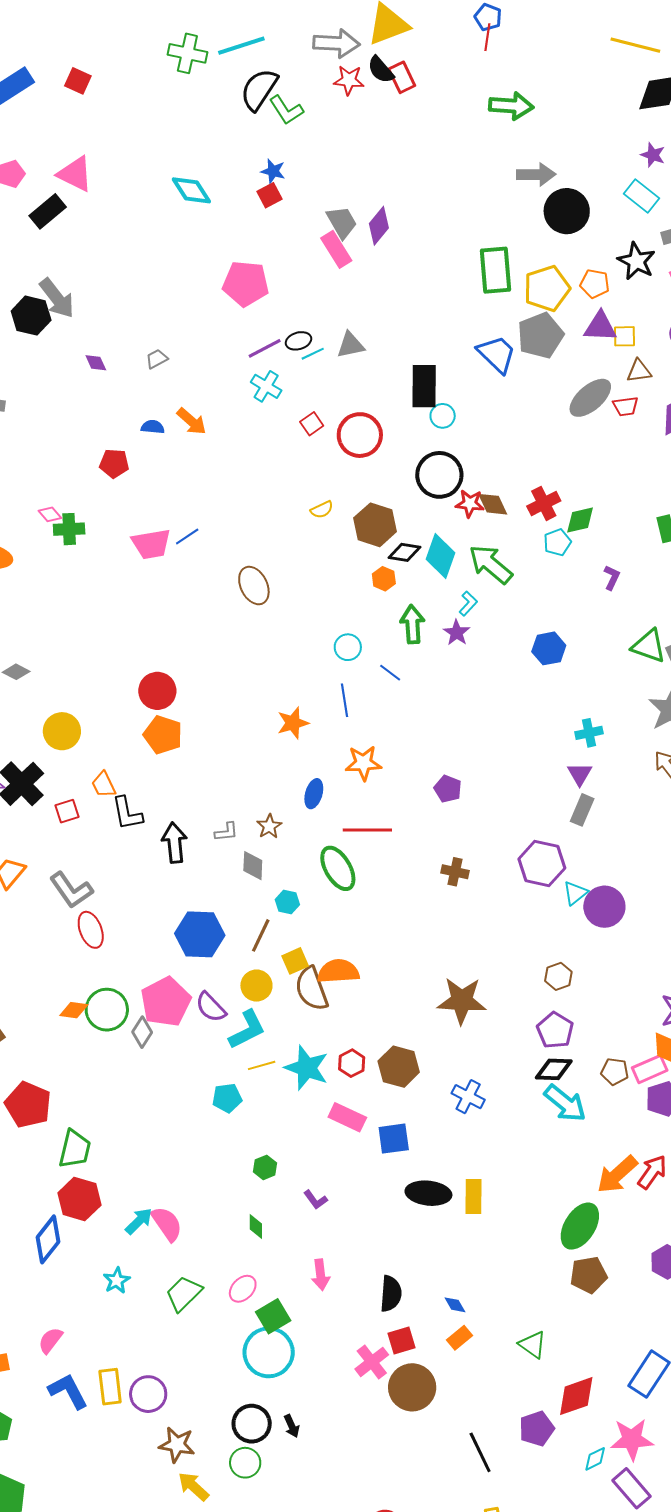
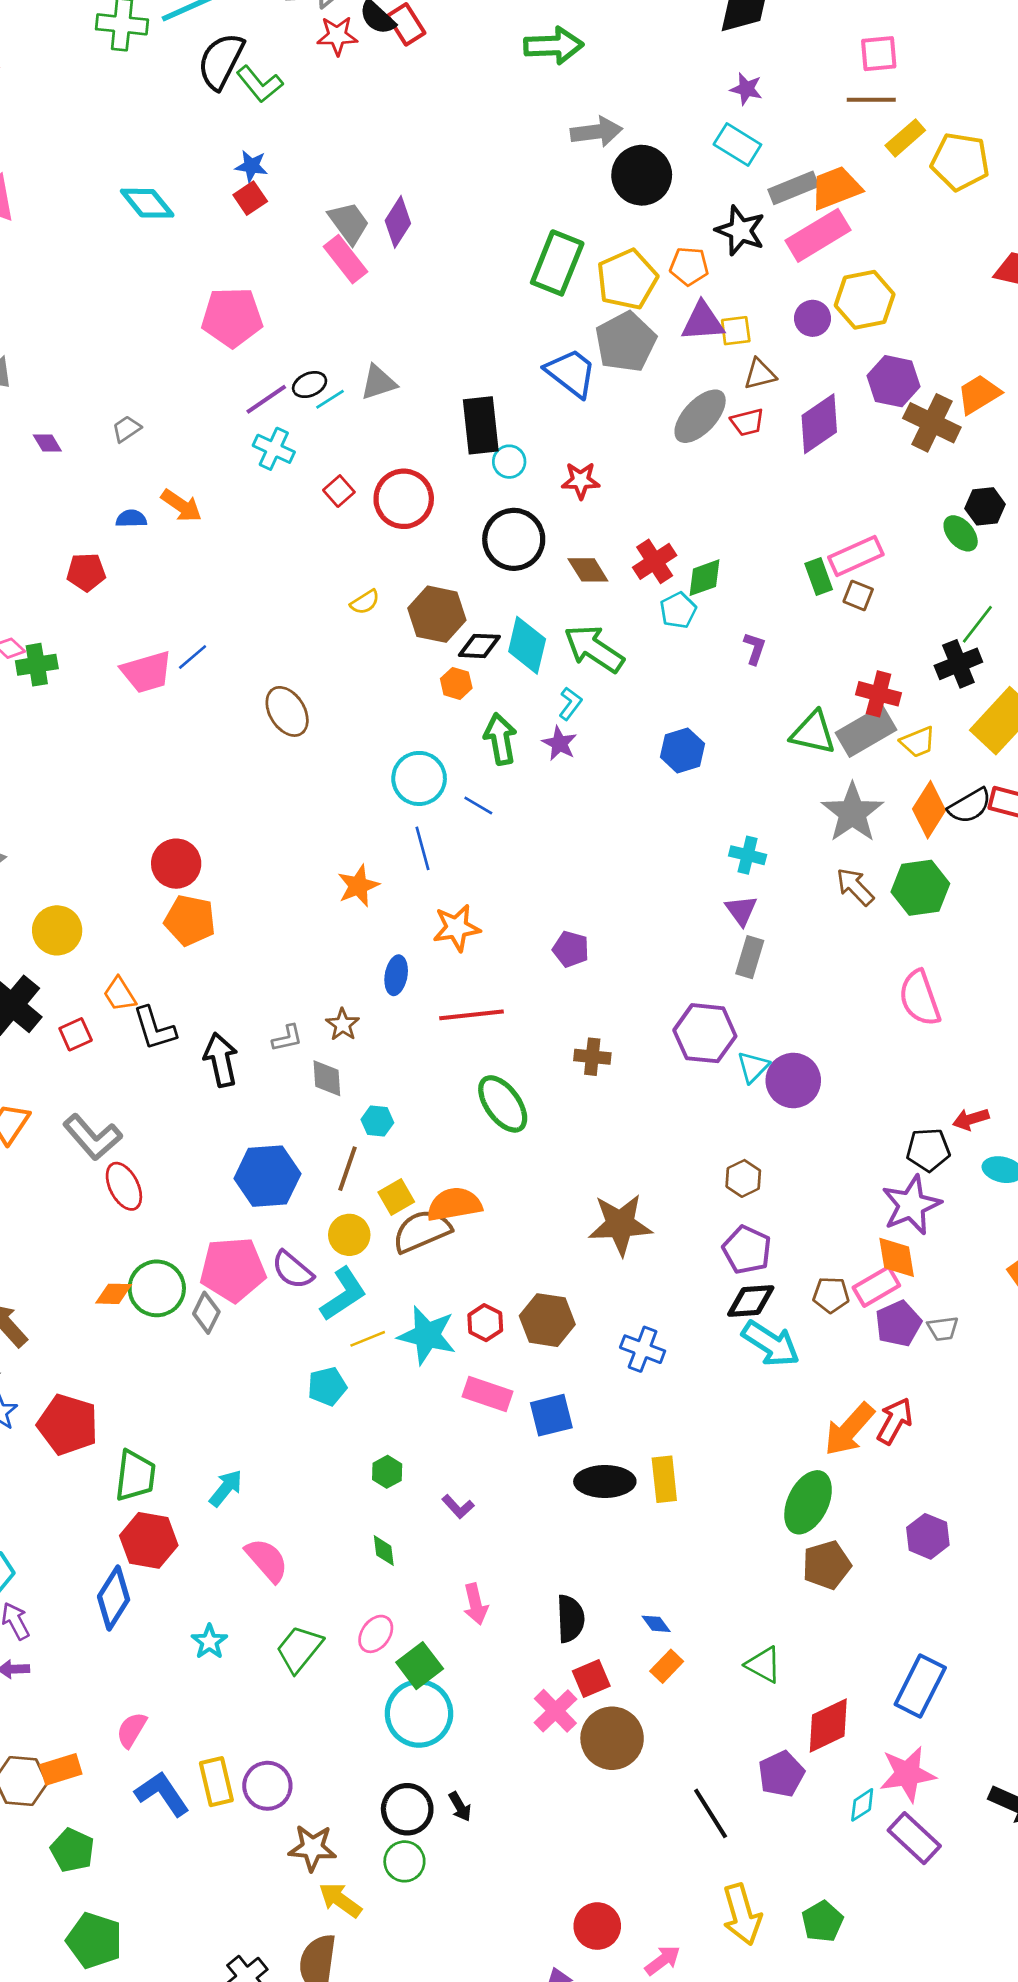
green rectangle: (496, 270) -> (557, 263), turned 33
red star: (470, 503) -> (581, 480), moved
cyan circle: (348, 647) -> (419, 778), size x1.5
cyan cross: (589, 733) -> (748, 855), turned 32
green ellipse: (338, 868) -> (503, 1104), moved
brown semicircle: (312, 989) -> (422, 1231), turned 93
pink pentagon: (166, 1002) -> (233, 1270), turned 30
cyan arrow: (139, 1221) -> (226, 1488), moved

